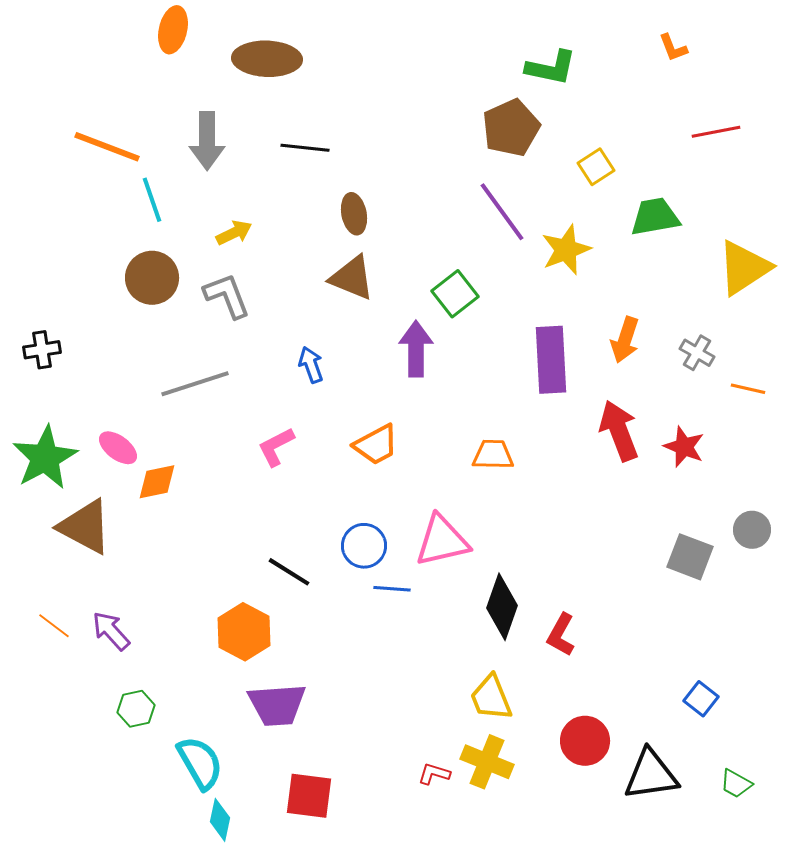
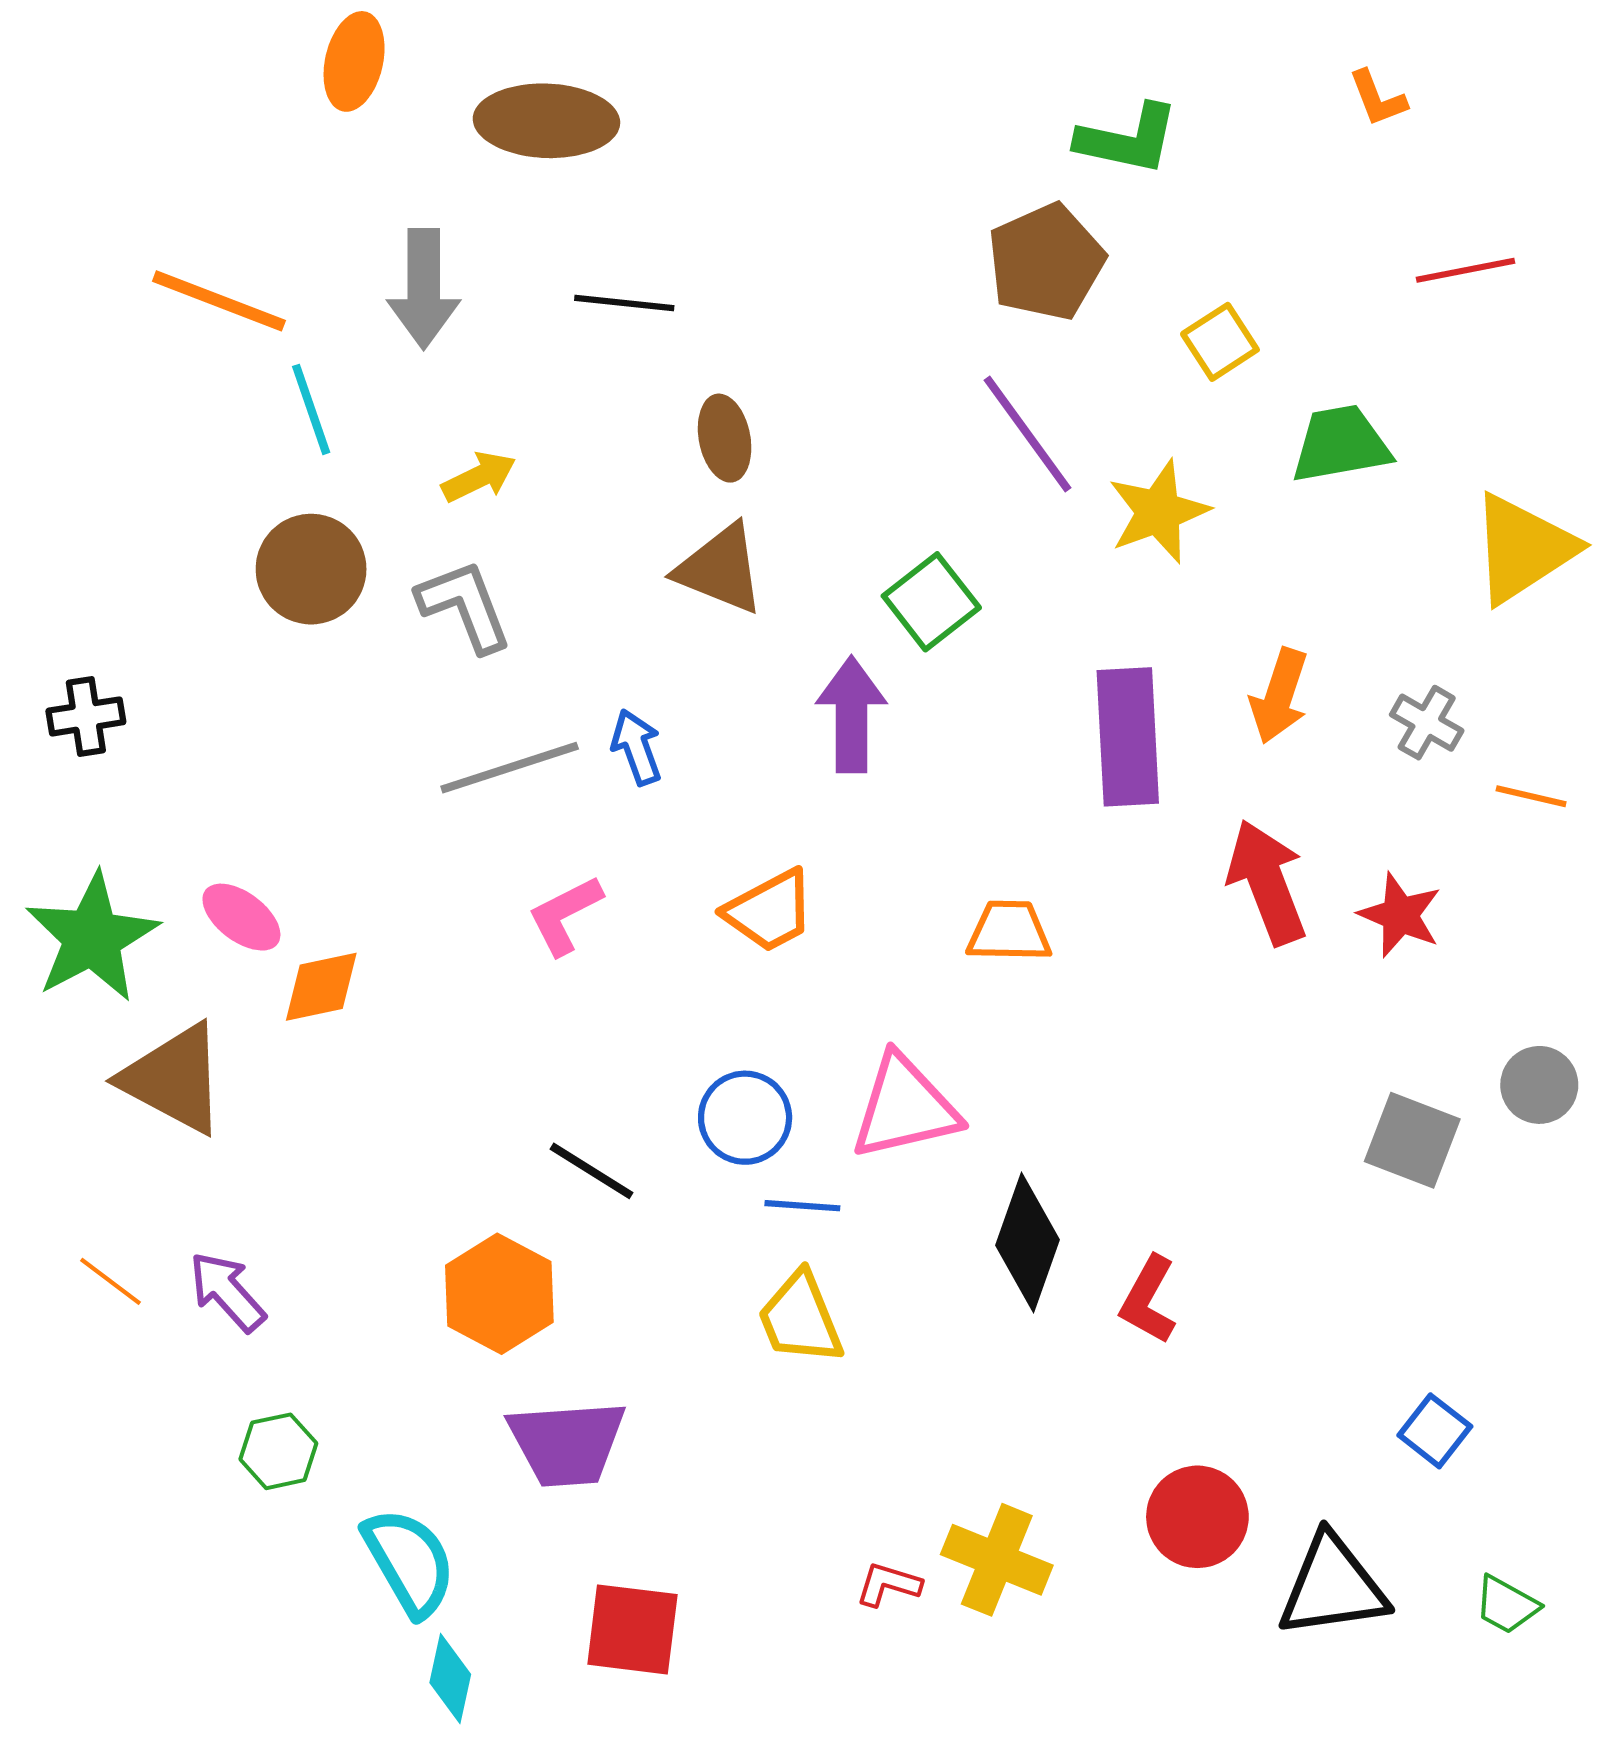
gray line: (195, 384) -> (510, 768), moved
yellow trapezoid: (491, 698) -> (800, 1318), moved

